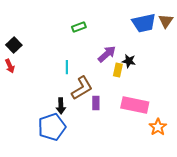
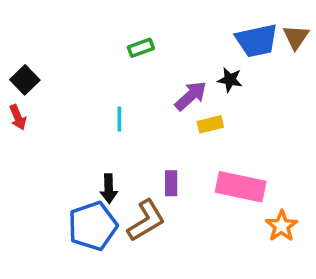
black star: (129, 61) -> (230, 80), moved
yellow rectangle: (118, 70) -> (210, 124), turned 64
brown L-shape: (82, 88) -> (146, 221), moved

